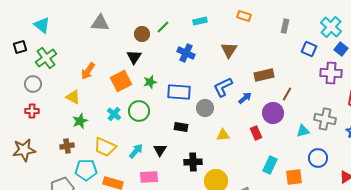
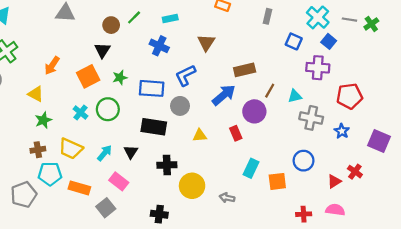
cyan rectangle: (200, 21) -> (170, 18), moved
blue L-shape: (223, 87) -> (185, 75), moved
blue arrow: (245, 98) -> (224, 95), size x1.6
black rectangle: (181, 127) -> (154, 127), size x1.6
cyan triangle: (303, 131) -> (295, 96), moved
brown cross: (67, 146) -> (38, 150), moved
pink rectangle: (149, 177) -> (119, 181), turned 42

